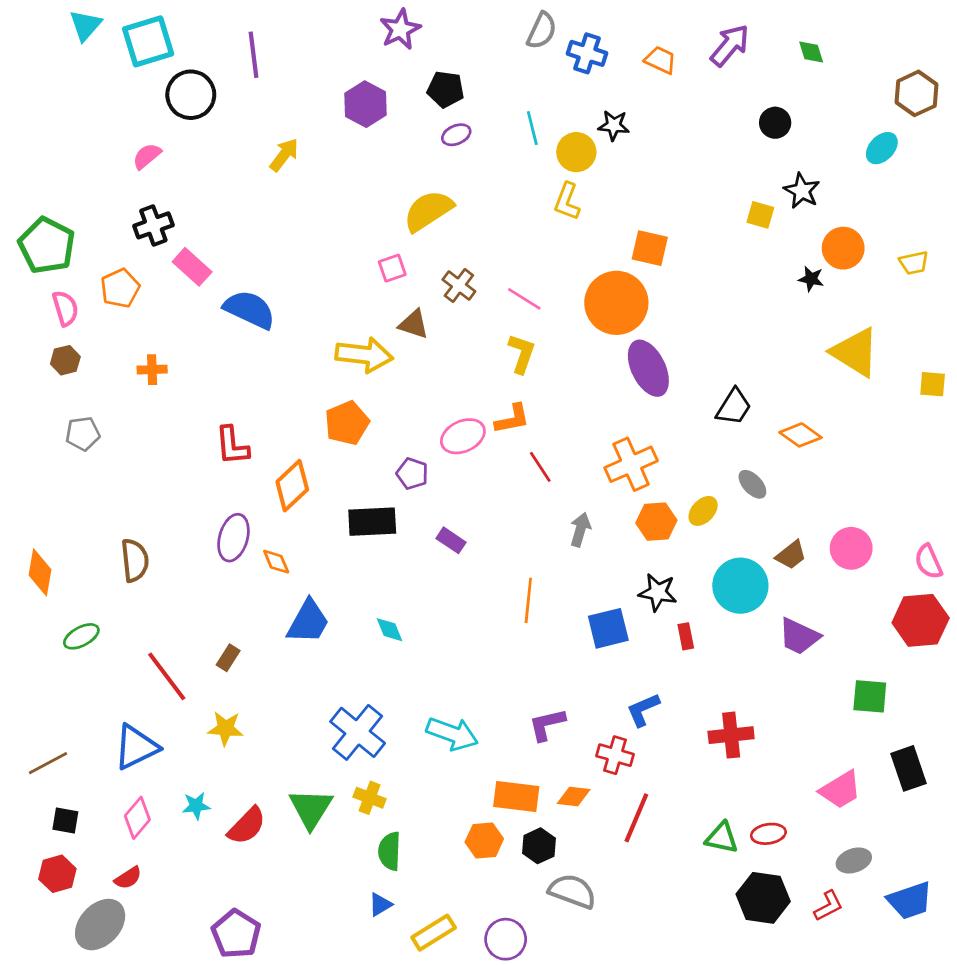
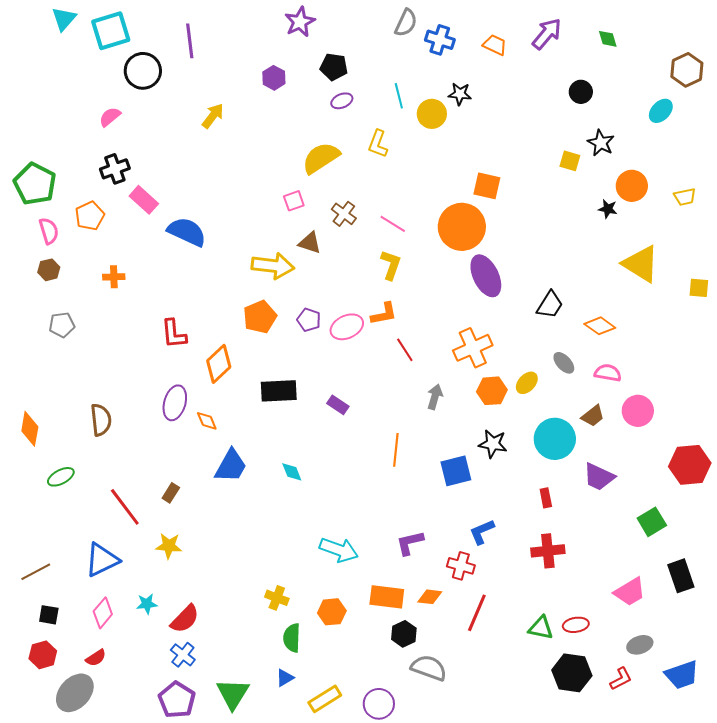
purple hexagon: (366, 104) -> (274, 78), size x0.7
yellow L-shape: (567, 201) -> (378, 144), moved
purple pentagon: (412, 474) -> (309, 320), moved
pink semicircle: (929, 562) -> (608, 373), moved, turned 124
red rectangle: (686, 636) -> (546, 498), moved
green square: (870, 696) -> (652, 522), turned -36
blue cross: (358, 732) -> (183, 655), moved, size x0.6
green triangle: (311, 808) -> (233, 694), moved
orange hexagon: (484, 840) -> (332, 612), moved

